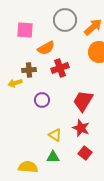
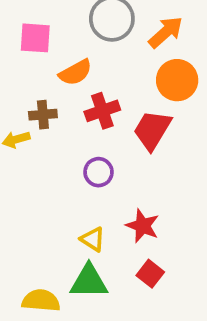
purple circle: (42, 100) -> (98, 172), moved
red trapezoid: (83, 101) -> (152, 130), moved
green triangle: (53, 157) -> (89, 281), size x1.5

